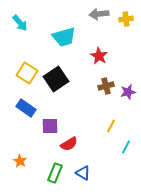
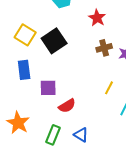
blue rectangle: (26, 108) -> (24, 70), turned 48
orange star: (20, 161) -> (18, 123), size x1.6

